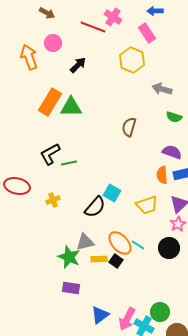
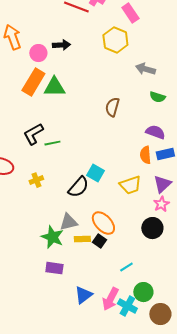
pink circle: (53, 43) -> (38, 53), moved
black arrow: (78, 65) -> (61, 45), turned 42
cyan line: (138, 245) -> (126, 267), moved, turned -64

